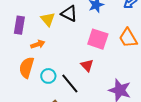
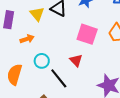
orange semicircle: (27, 68) -> (15, 74), moved
cyan circle: (48, 76) -> (42, 61), moved

